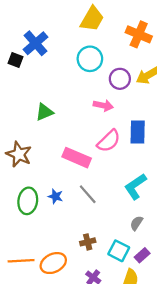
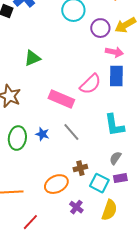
pink arrow: (103, 105) -> (114, 52), moved
cyan L-shape: (135, 186) -> (114, 125), turned -65
brown cross: (88, 242) -> (80, 168), moved
purple rectangle: (142, 255) -> (120, 178), moved, turned 32
orange ellipse: (53, 263) -> (56, 184), moved

